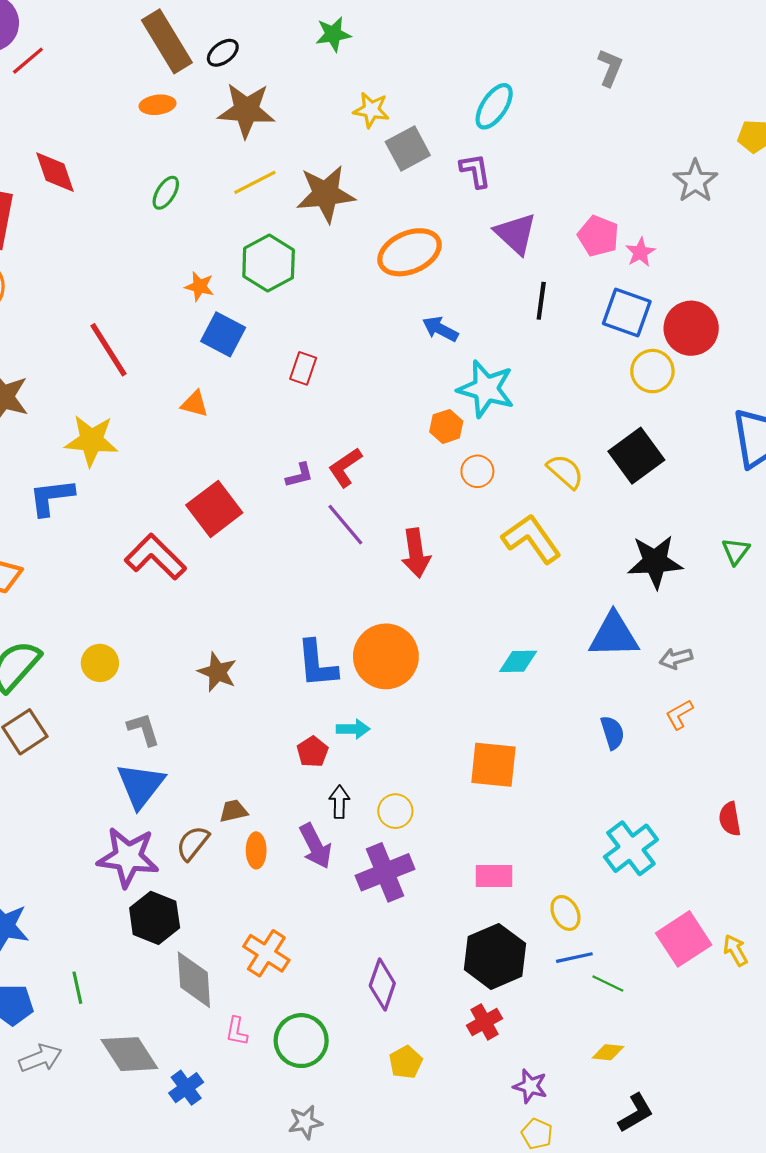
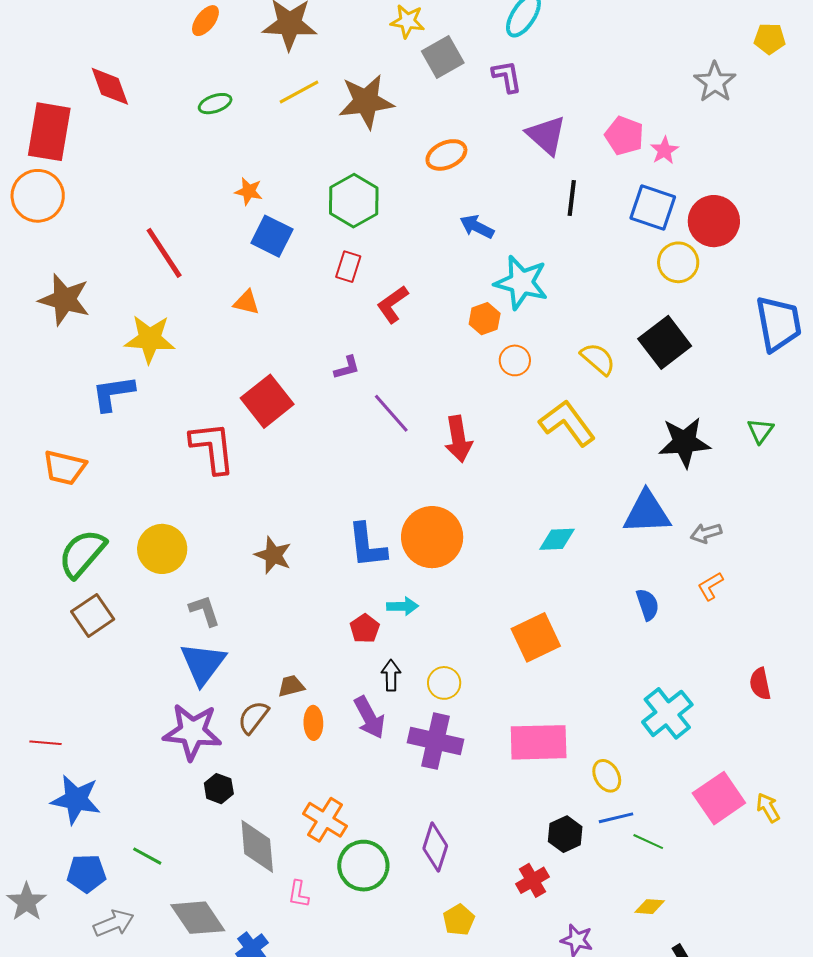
orange ellipse: (157, 105) -> (205, 21), turned -44
green ellipse: (166, 193) -> (215, 104), turned 40
orange ellipse: (410, 252) -> (446, 155), size x0.7
green hexagon: (269, 263) -> (354, 201), moved
red L-shape: (345, 467) -> (392, 304), moved
red L-shape: (155, 557) -> (212, 448), turned 40
yellow circle: (100, 663) -> (162, 549), size x1.4
orange square: (493, 765) -> (536, 637), turned -30
purple cross: (385, 872) -> (436, 741), turned 36
pink rectangle: (494, 876) -> (539, 742), size x1.6
black hexagon: (155, 918) -> (219, 789), size x0.6
black hexagon: (495, 956) -> (565, 834), moved, size x0.6
green line: (77, 988) -> (147, 856), turned -48
green circle: (301, 1041) -> (363, 866), moved

